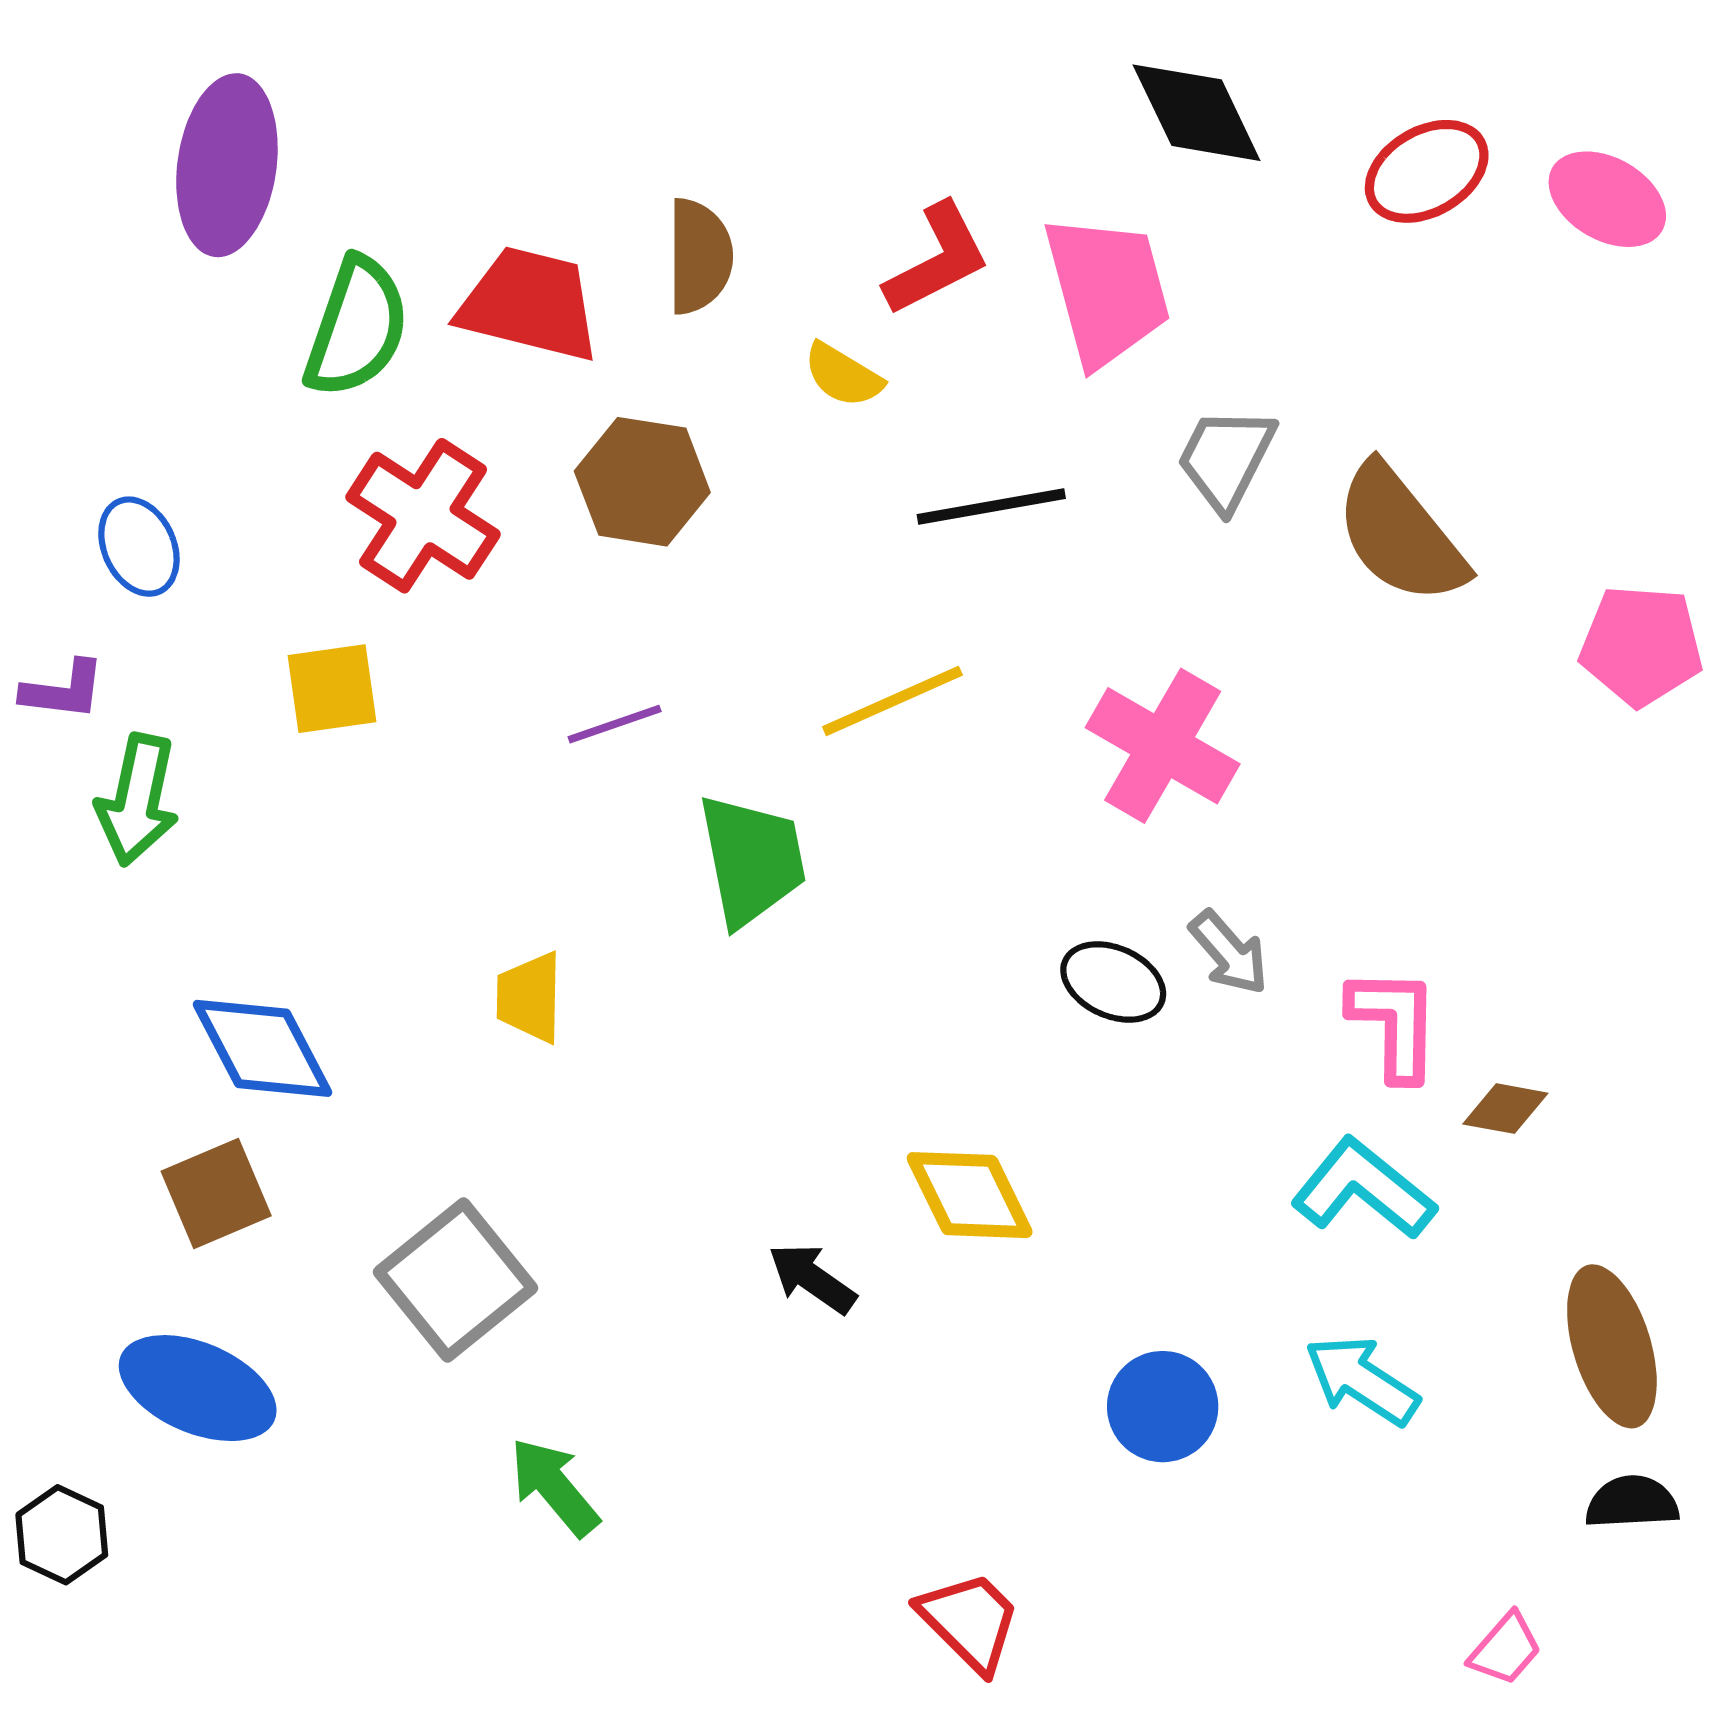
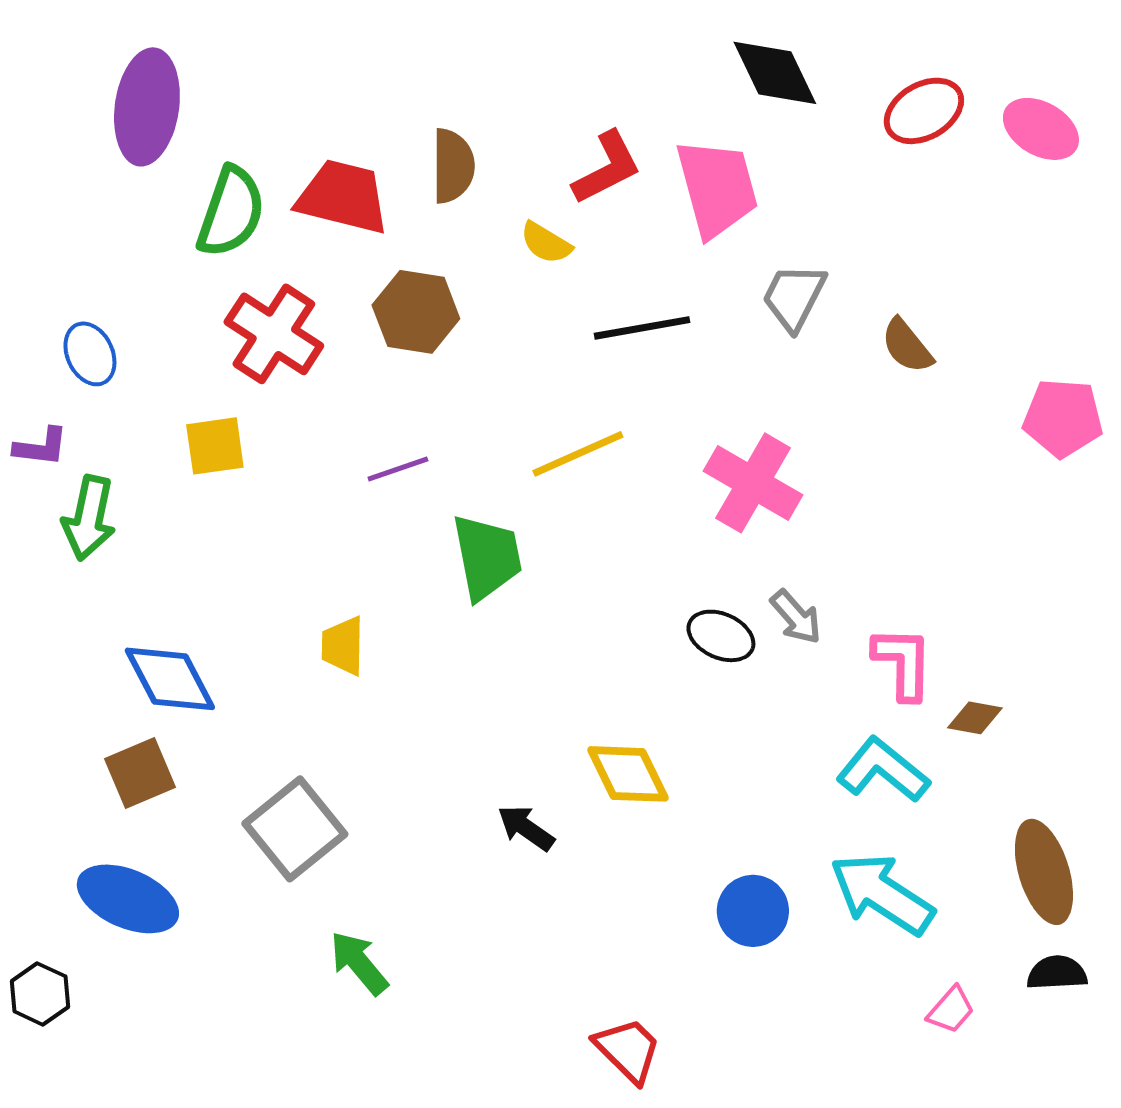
brown semicircle: (1400, 534) -> (907, 346), size x0.6
cyan arrow: (1362, 1380) -> (882, 894), size x1.4
pink trapezoid: (1505, 1649) -> (951, 1010), moved

